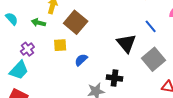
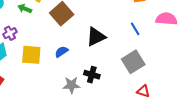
black triangle: (126, 43) -> (96, 37), moved, turned 35
yellow square: (60, 45) -> (31, 55), moved, size x1.5

